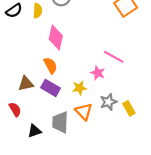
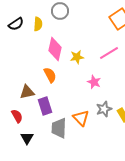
pink line: (114, 57) -> (109, 53), moved, turned -60
purple rectangle: (50, 88) -> (45, 106), moved, turned 42
yellow star: (79, 88) -> (77, 57), moved
black triangle: (34, 131) -> (27, 138), moved, turned -40

